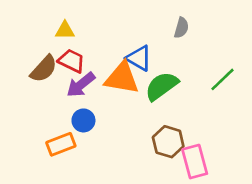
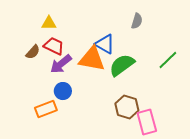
brown semicircle: (44, 69) -> (33, 52), size x0.7

